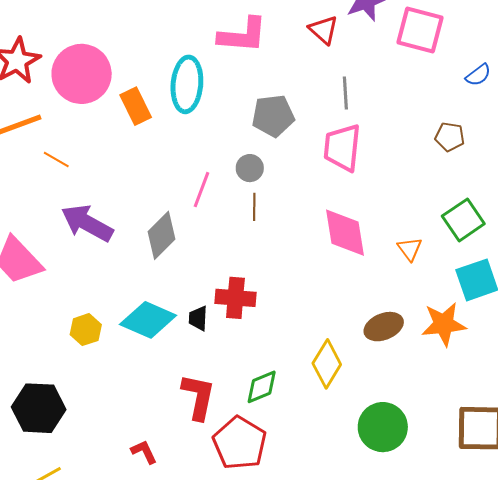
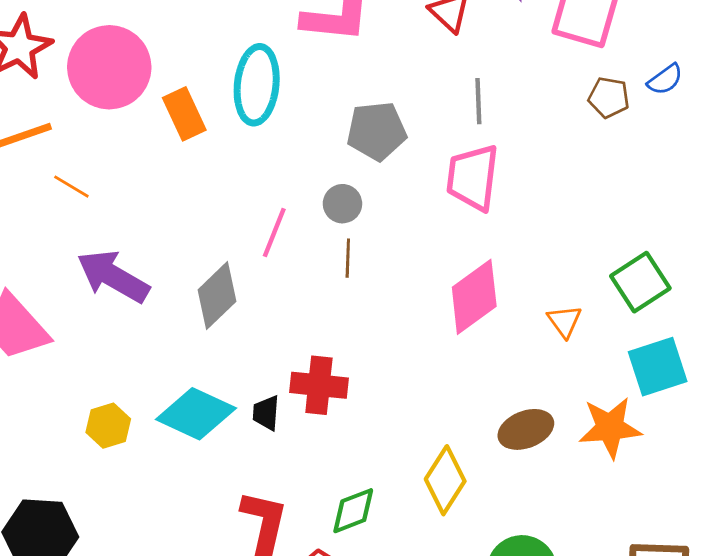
brown pentagon: (450, 137) -> (609, 97), moved
pink diamond: (345, 233) -> (474, 297), turned 62

